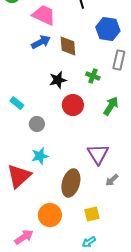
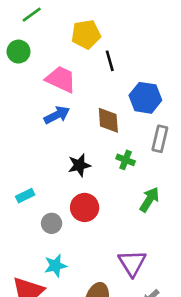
brown diamond: (68, 46) -> (108, 120), moved
cyan rectangle: (17, 103) -> (25, 196), turned -64
red circle: (73, 105) -> (85, 207), moved

